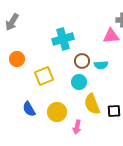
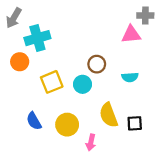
cyan cross: (63, 39) -> (37, 38), moved
cyan semicircle: (101, 65) -> (130, 77), moved
cyan circle: (79, 82) -> (83, 84), moved

